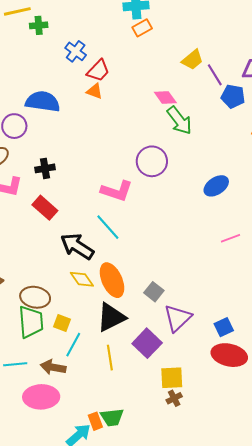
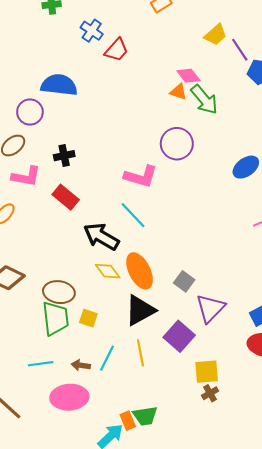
orange triangle: (95, 91) -> (178, 92), moved
cyan line: (73, 345) -> (107, 358), moved
brown arrow: (53, 367) -> (81, 365), size x0.7

